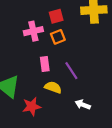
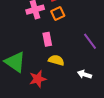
purple line: (71, 71) -> (90, 41), moved

